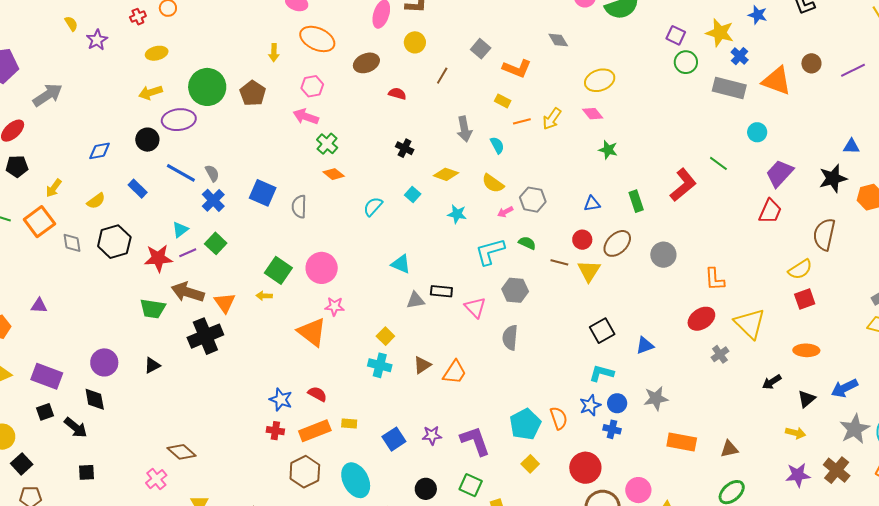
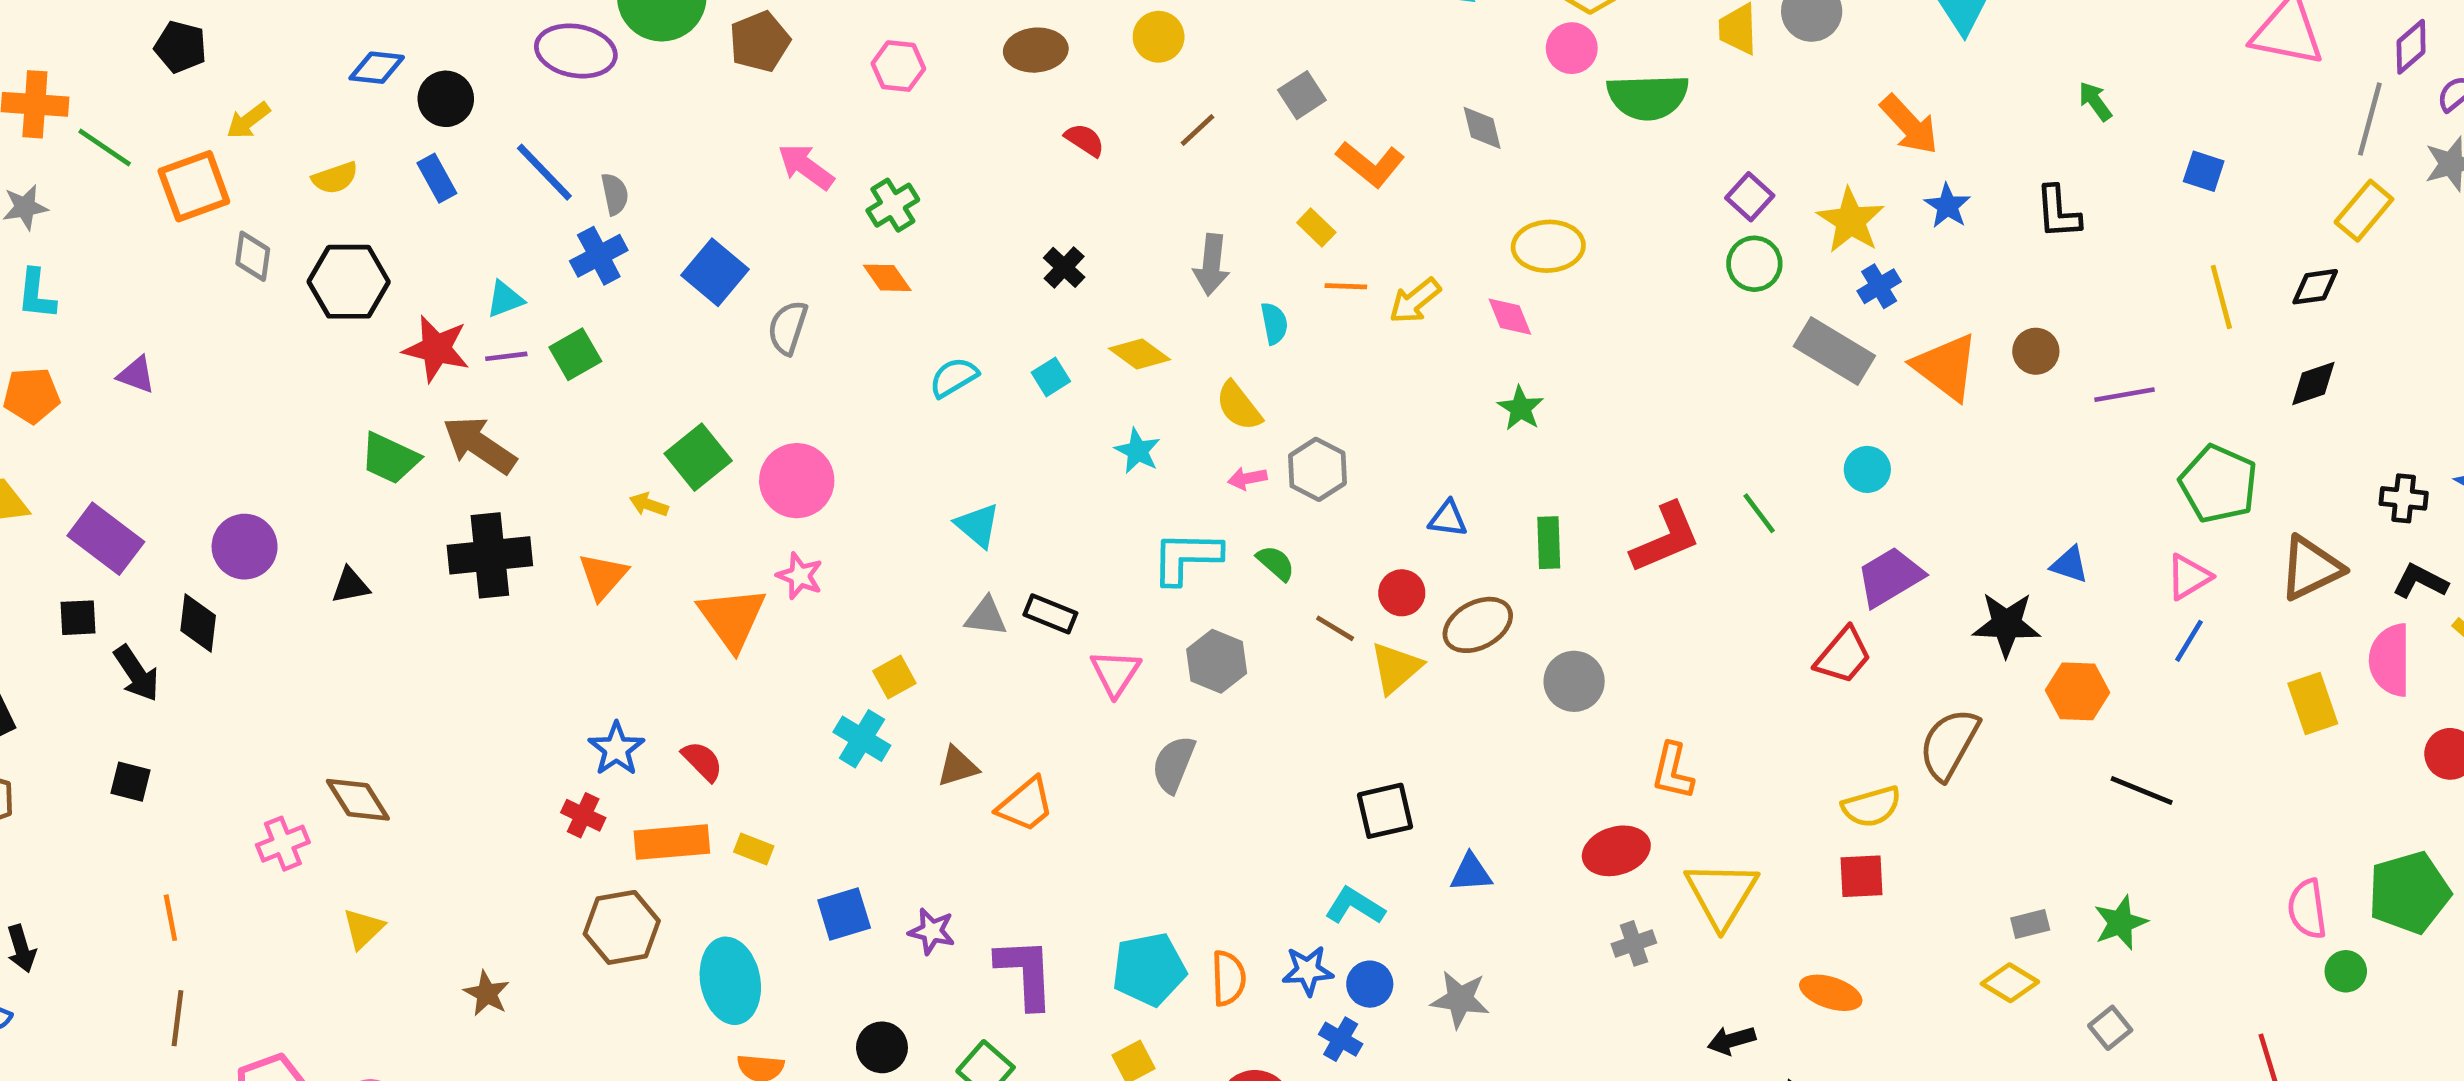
pink arrow: (306, 117) -> (806, 167), moved
black circle: (147, 140) -> (446, 99), moved
orange triangle: (225, 303) -> (603, 576), moved

